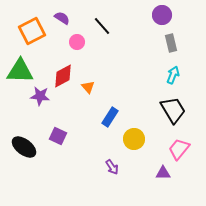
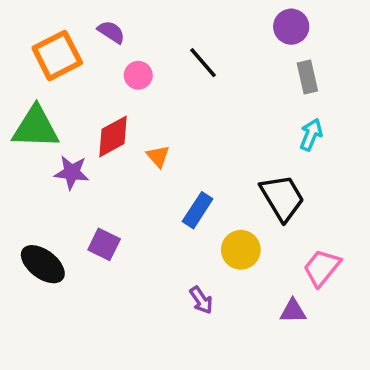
black line: (102, 26) -> (203, 63), moved
black trapezoid: (173, 110) -> (282, 198), moved

